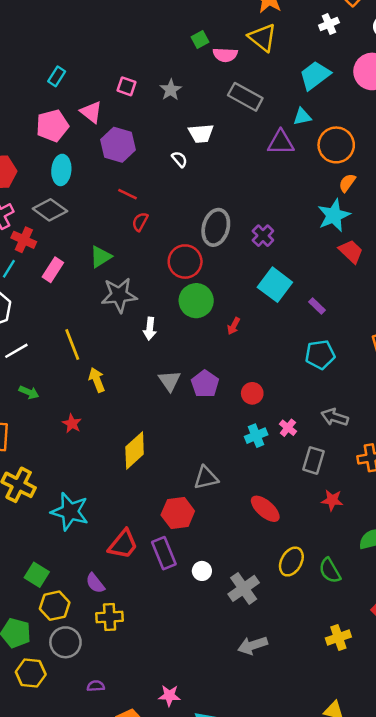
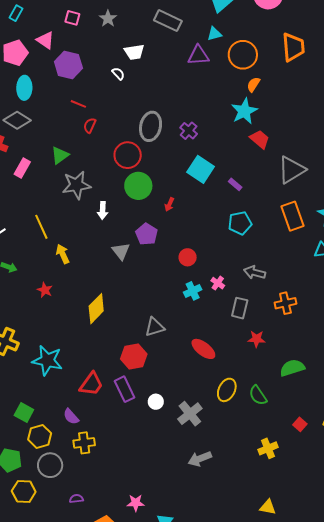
purple pentagon: (205, 384) -> (147, 234), moved

